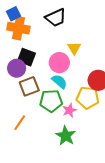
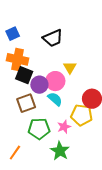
orange cross: (18, 28) -> (17, 59), moved
purple circle: (17, 68) -> (39, 85), moved
green pentagon: (51, 101) -> (39, 129), moved
orange line: (20, 123) -> (15, 153), moved

